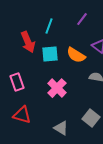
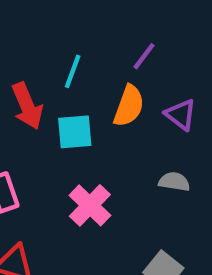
orange semicircle: (76, 55) -> (129, 106), moved, turned -102

